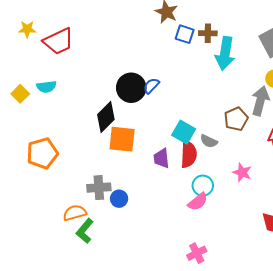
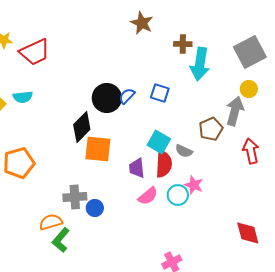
blue square: (185, 34) -> (160, 93), moved
pink star: (242, 172) -> (194, 185), moved
pink semicircle: (198, 202) -> (148, 196), moved

